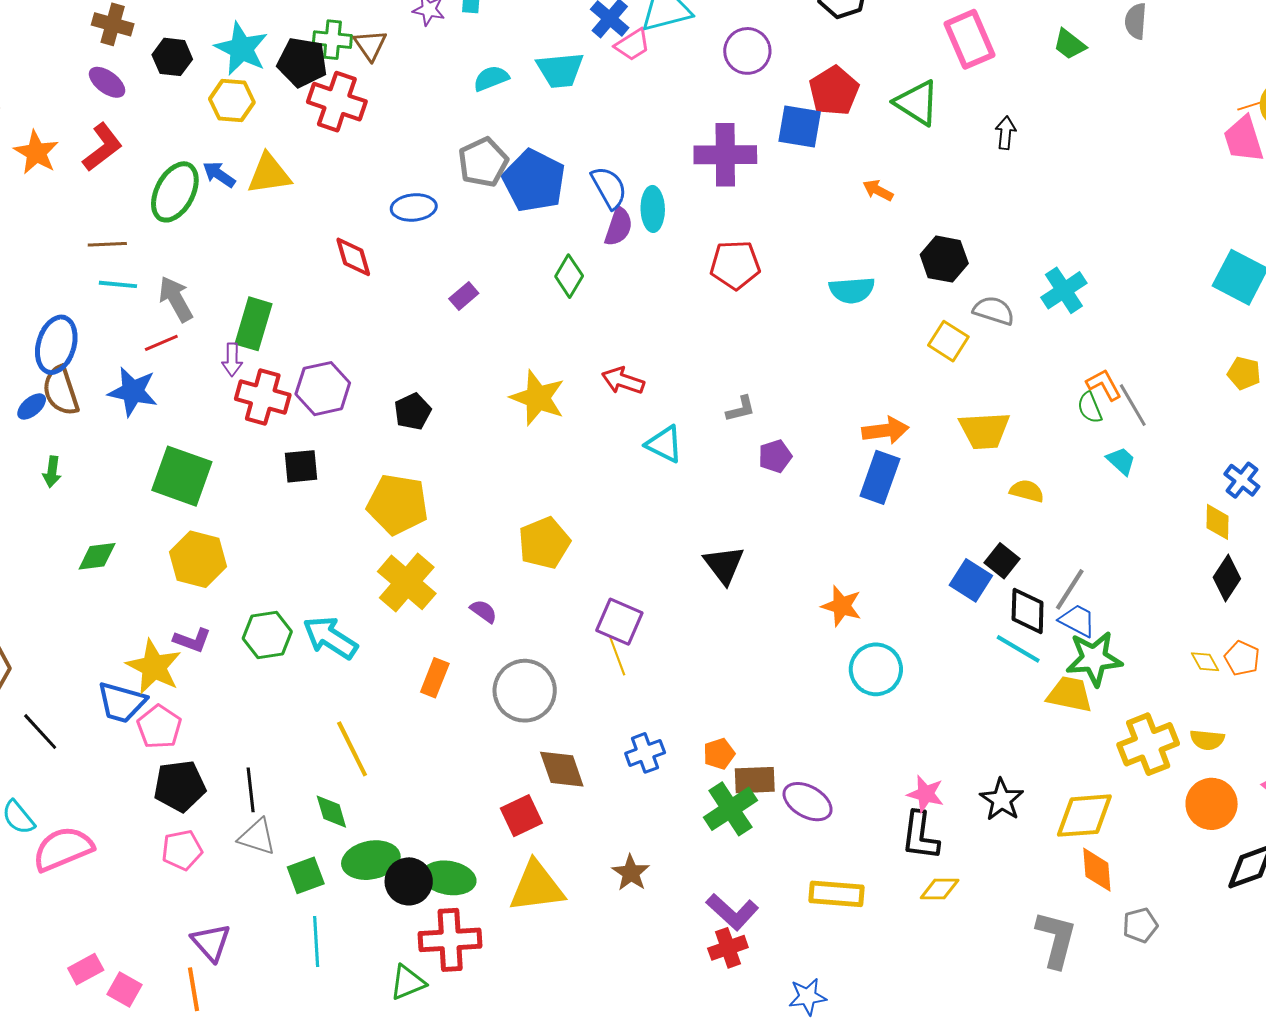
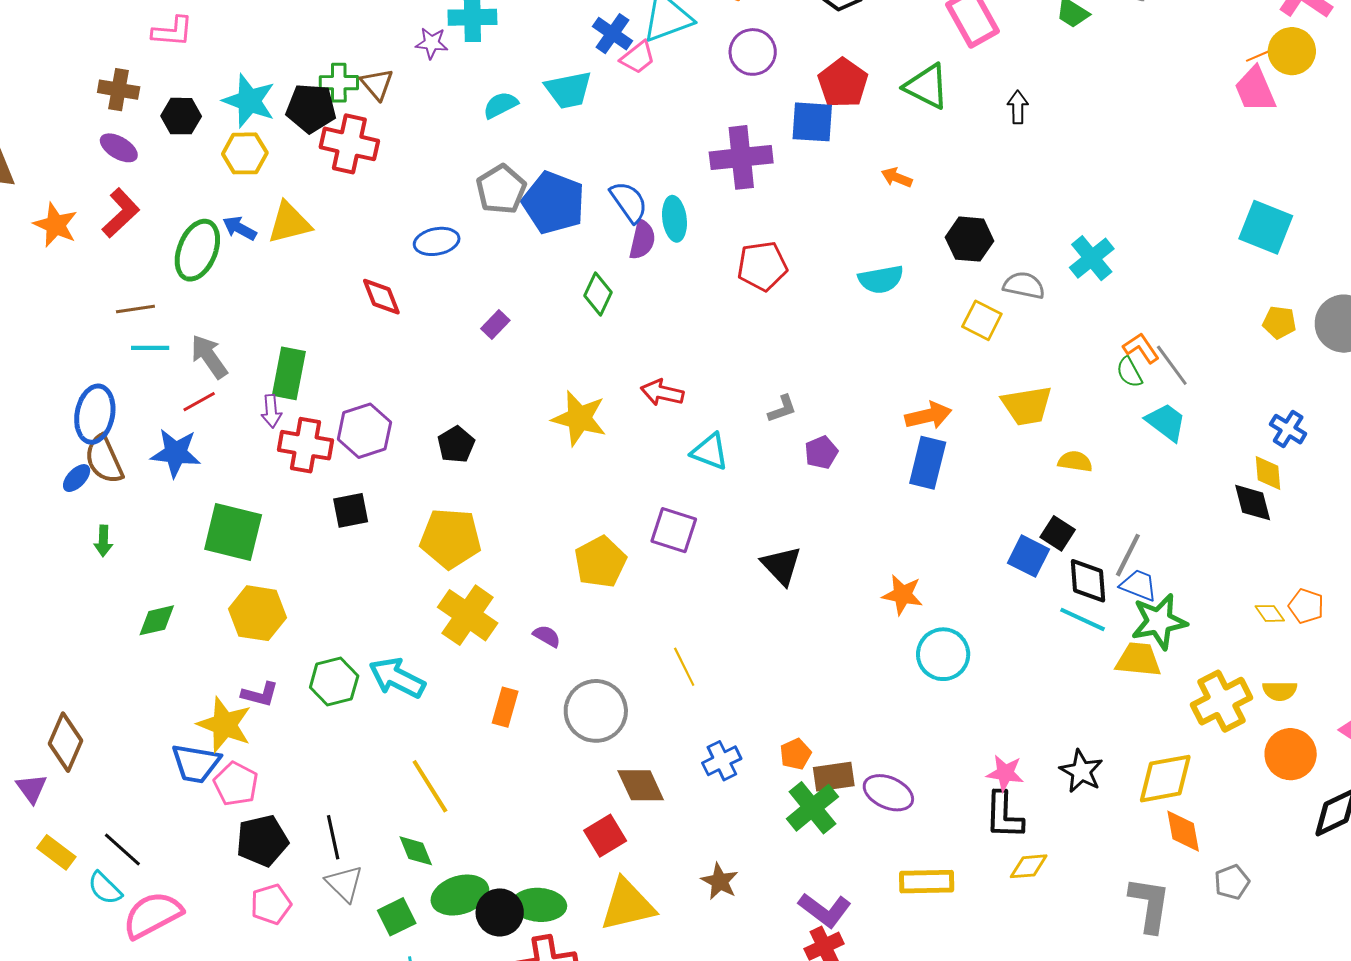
cyan trapezoid: (1121, 461) -> (1166, 422), size x1.4
black diamond: (1227, 578) -> (1253, 503), moved, turned -42
purple square: (619, 622) -> (674, 530), moved
black line: (40, 732) -> (122, 849), moved
gray triangle: (257, 837) -> (344, 883), turned 33

